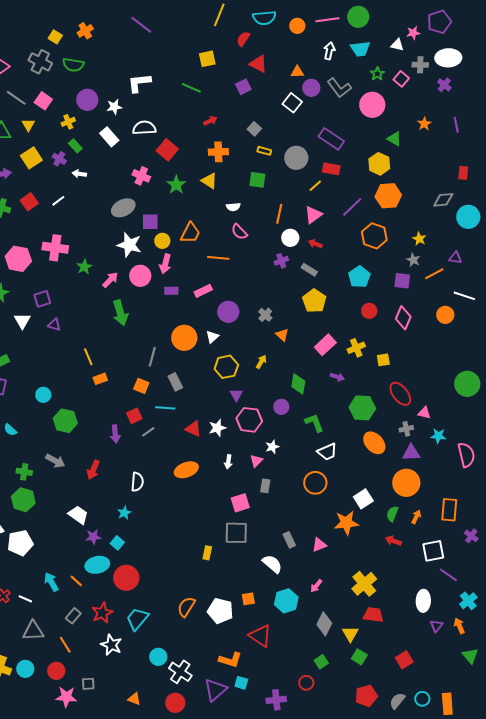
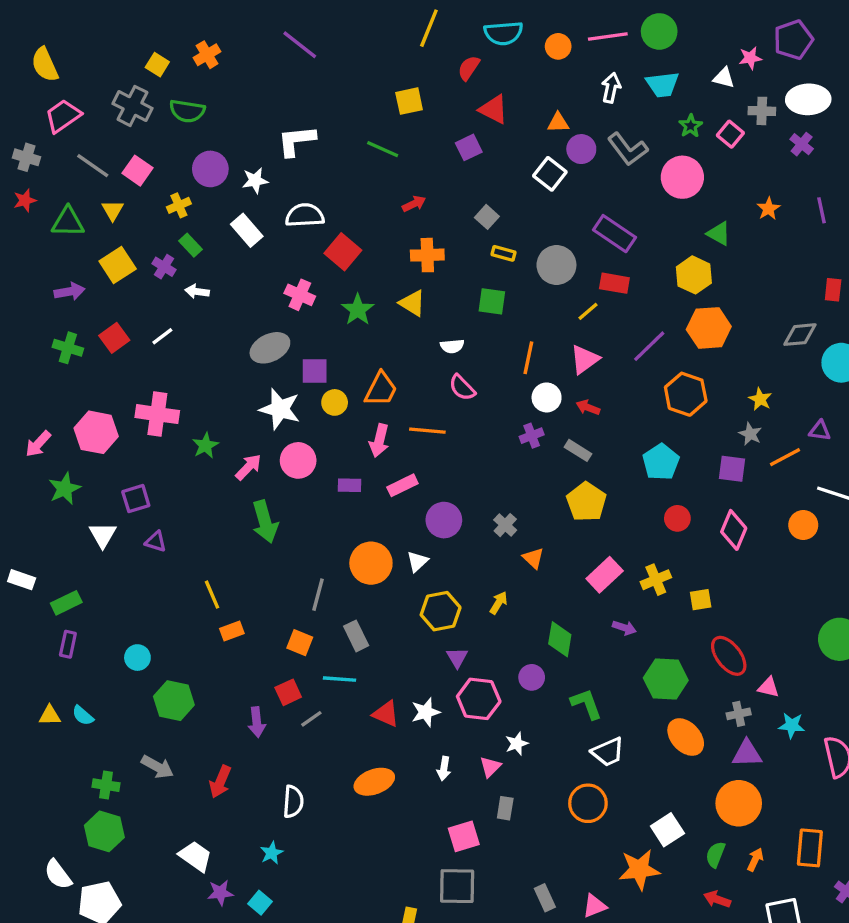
pink arrow: (165, 264) -> (379, 441), moved

